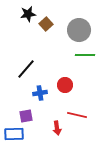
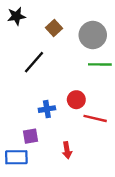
black star: (28, 14) -> (16, 16), moved
black line: (26, 69) -> (34, 62), moved
red line: (77, 115) -> (95, 118), moved

